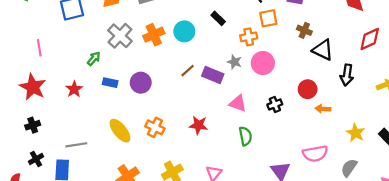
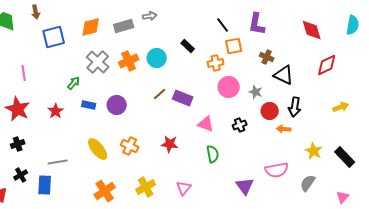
gray star: (234, 62) -> (256, 92), moved
black arrow: (347, 75) -> (295, 107), moved

